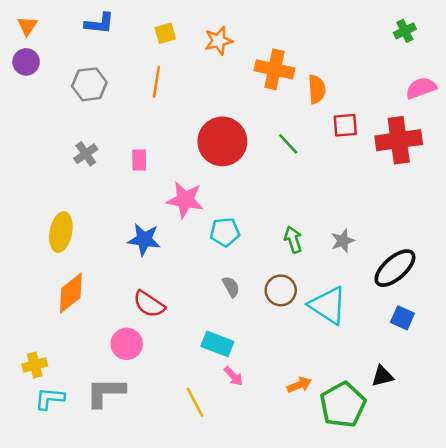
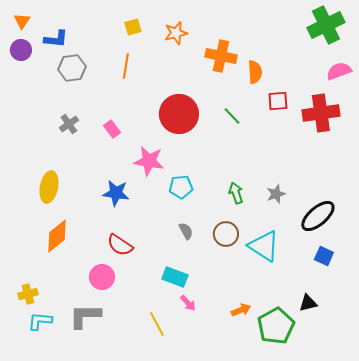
blue L-shape: (99, 23) -> (56, 39), moved
green cross: (405, 31) -> (326, 25), size x2.0
pink rectangle: (139, 160) -> (112, 129), turned -36

